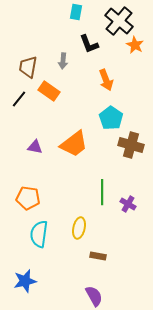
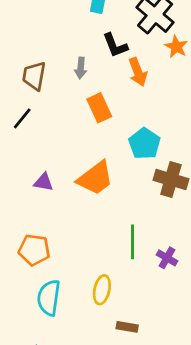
orange arrow: (106, 80) -> (138, 72), moved
orange rectangle: (49, 91) -> (99, 108), moved, turned 30

